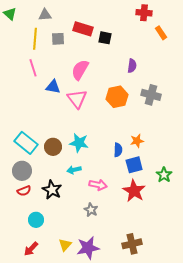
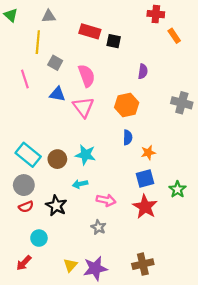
gray square: (58, 39) -> (55, 63), moved, turned 32
pink line: (33, 68) -> (25, 79), moved
pink semicircle: (80, 70) -> (87, 76), turned 130
gray cross: (151, 95) -> (182, 103), moved
blue semicircle: (118, 150) -> (128, 137), moved
red arrow: (31, 249) -> (24, 263), moved

